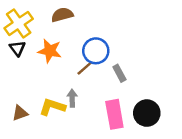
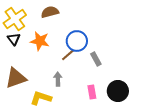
yellow L-shape: (52, 107) -> (41, 98), moved
brown triangle: (20, 113) -> (16, 78), moved, size x1.6
pink rectangle: (114, 114) -> (92, 92), size x0.6

